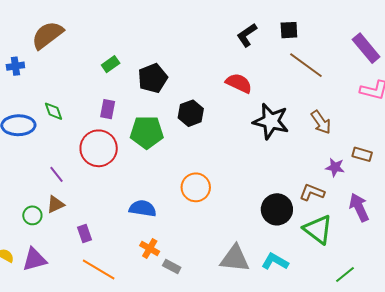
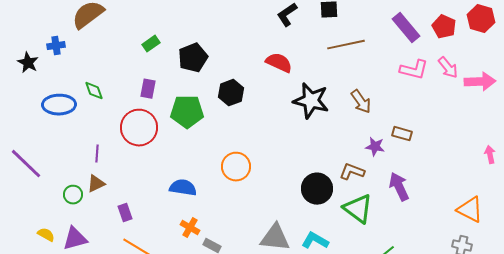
brown line: (306, 65) -> (346, 45), turned -48
purple line: (56, 174) -> (97, 154), turned 42

